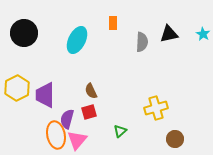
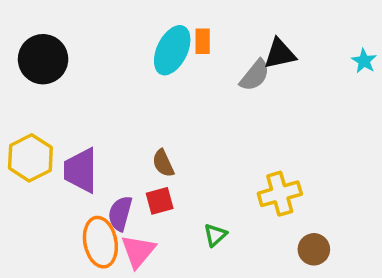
black triangle: (169, 34) -> (280, 54), moved
cyan ellipse: (77, 40) -> (172, 50), moved
gray semicircle: (142, 42) -> (255, 75), turned 36

